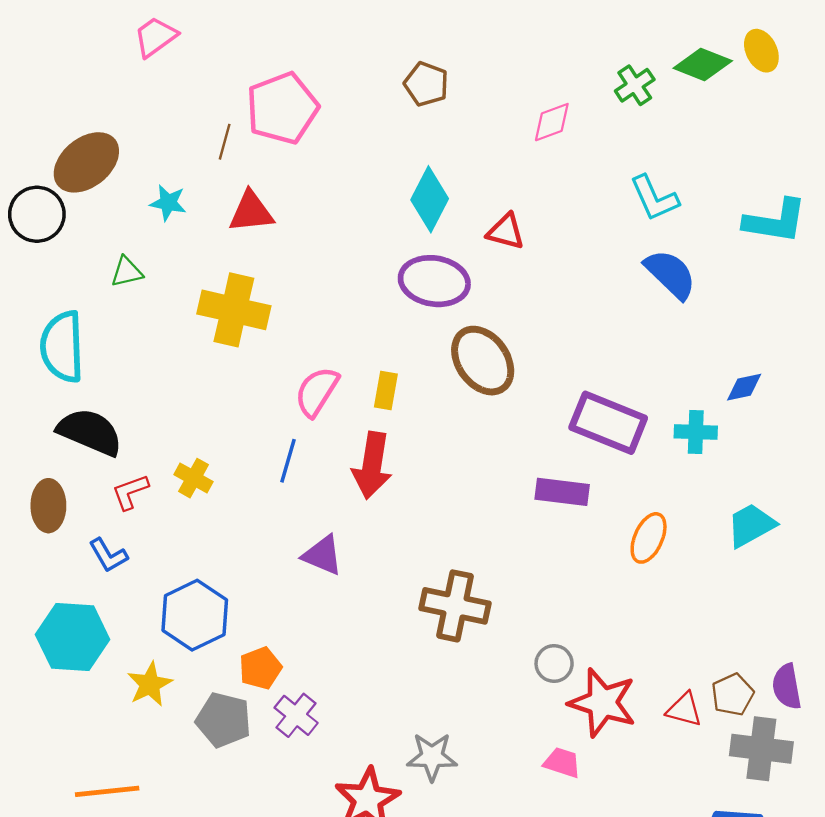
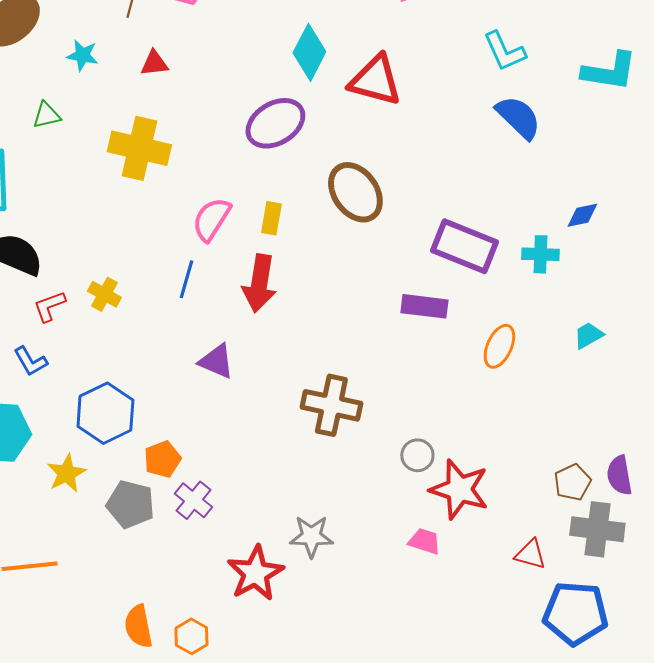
red triangle: (251, 212) -> (154, 63), size x0.7
red triangle: (506, 232) -> (375, 80), size x1.6
purple ellipse: (434, 281) -> (275, 123), moved, turned -40
cyan trapezoid: (751, 525) -> (588, 335), size x0.7
red triangle: (684, 710) -> (530, 554), moved

